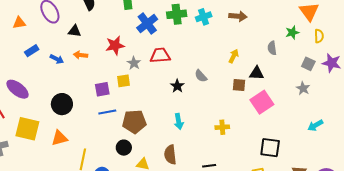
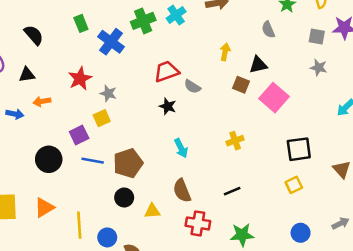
red trapezoid: (160, 55) -> (166, 71), moved
brown square: (239, 85) -> (241, 85), turned 32
black circle: (62, 104) -> (49, 159), moved
blue line: (107, 112) -> (93, 161), turned 36

